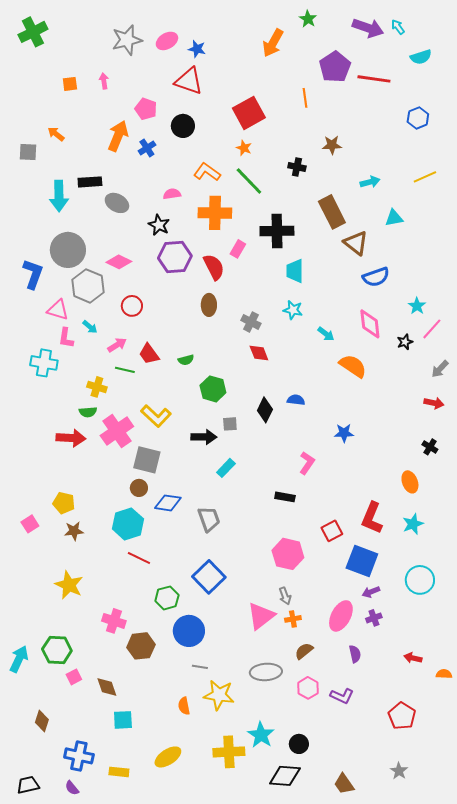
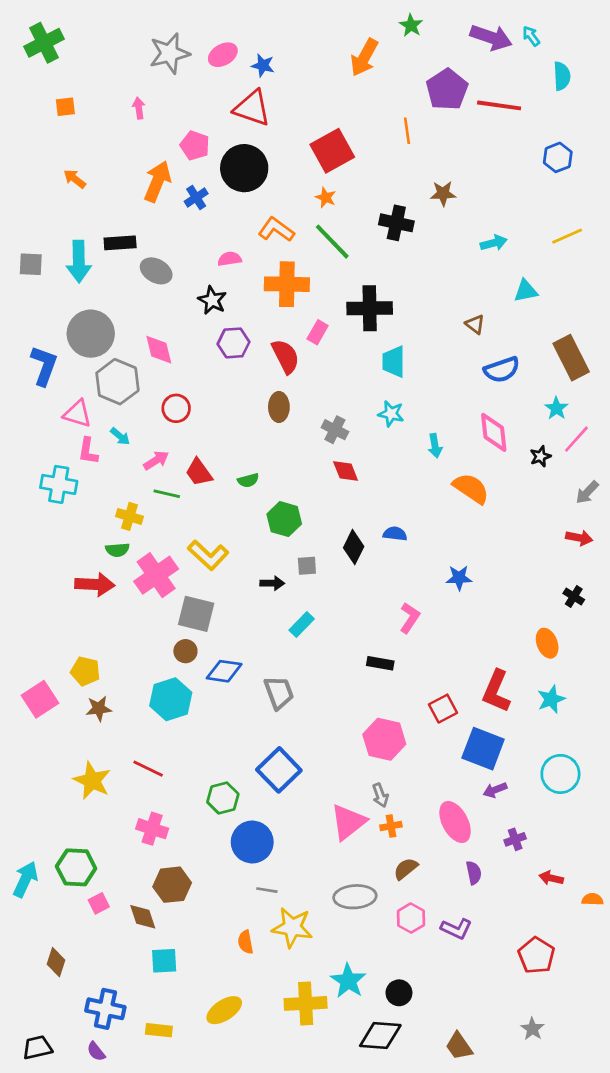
cyan semicircle: (421, 57) -> (562, 76), turned -75
orange square: (70, 84) -> (65, 107), moved
black circle: (183, 126) -> (244, 168), size x1.5
gray square: (28, 152) -> (31, 264), moved
black cross: (297, 167) -> (396, 223), size x1.4
brown rectangle: (332, 212) -> (571, 358), moved
brown triangle: (356, 243) -> (475, 324), size x0.6
purple hexagon: (175, 257) -> (234, 343), size x0.7
pink diamond: (119, 262) -> (159, 350), turned 50
cyan arrow: (326, 334) -> (435, 446), turned 42
black arrow: (204, 437) -> (272, 583), size x0.7
pink square: (30, 524) -> (40, 699), size x1.5
red line: (139, 558) -> (148, 769), moved
pink ellipse: (341, 616) -> (455, 822), turned -56
purple cross: (374, 618) -> (515, 839), moved
brown hexagon: (141, 646) -> (172, 885), moved

